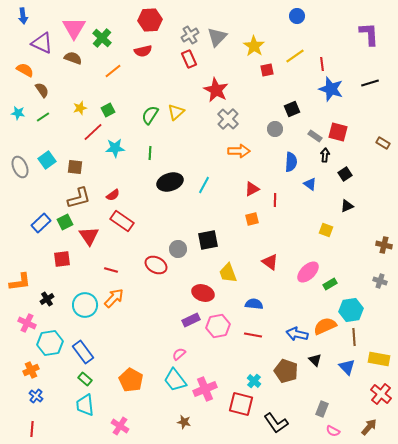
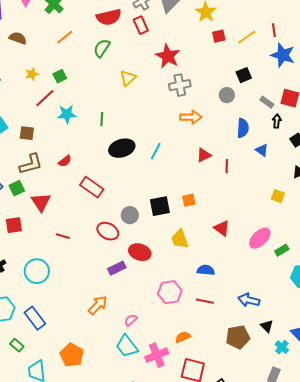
red semicircle: (143, 51) -> (109, 17), moved, size x1.4
yellow line: (295, 56) -> (247, 37), moved
brown semicircle: (73, 58) -> (18, 38), moved
green semicircle: (150, 115) -> (102, 48), moved
gray cross: (228, 119) -> (180, 85), turned 35
orange square: (252, 219) -> (189, 200), moved
red rectangle: (122, 221) -> (92, 187), moved
red ellipse: (203, 293) -> (140, 252), moved
orange arrow: (114, 298) -> (98, 305), moved
purple rectangle: (191, 320) -> (117, 268), moved
orange semicircle: (325, 326) -> (183, 337), moved, size x0.7
brown pentagon: (286, 371) -> (238, 337), turned -30
green rectangle: (85, 379) -> (17, 345), moved
orange pentagon: (131, 380) -> (72, 355), moved
cyan cross: (254, 381) -> (282, 347), moved

